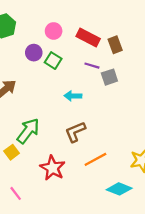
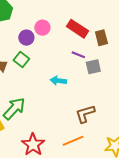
pink circle: (54, 31) -> (42, 28), moved
green square: (53, 61) -> (21, 60), moved
brown L-shape: (75, 132) -> (85, 114), moved

